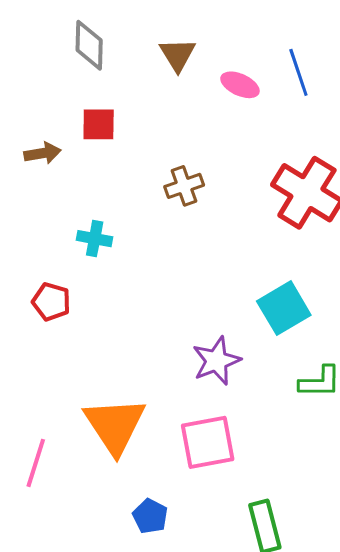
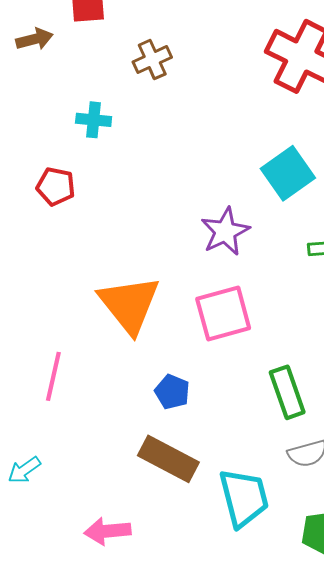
brown cross: (184, 186) -> (152, 60), moved
pink line: (36, 463) -> (53, 376), moved

